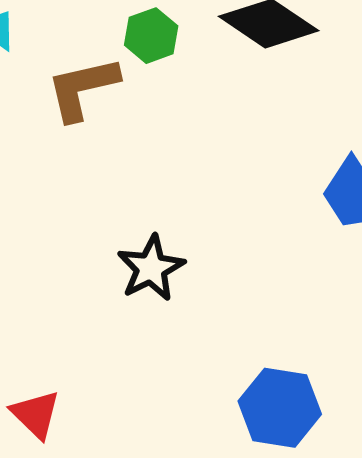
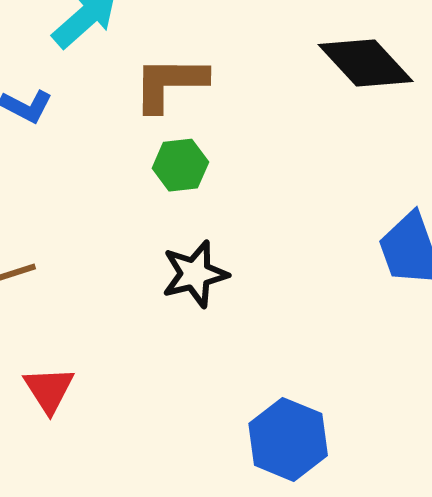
green hexagon: (151, 36) -> (180, 165), moved

